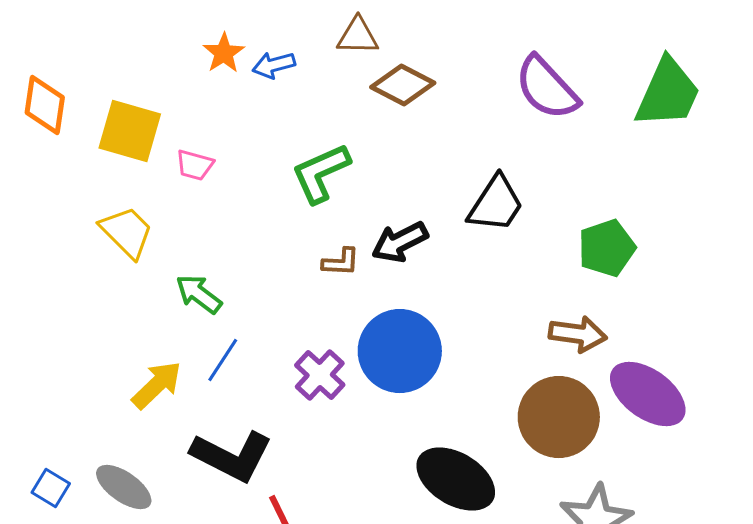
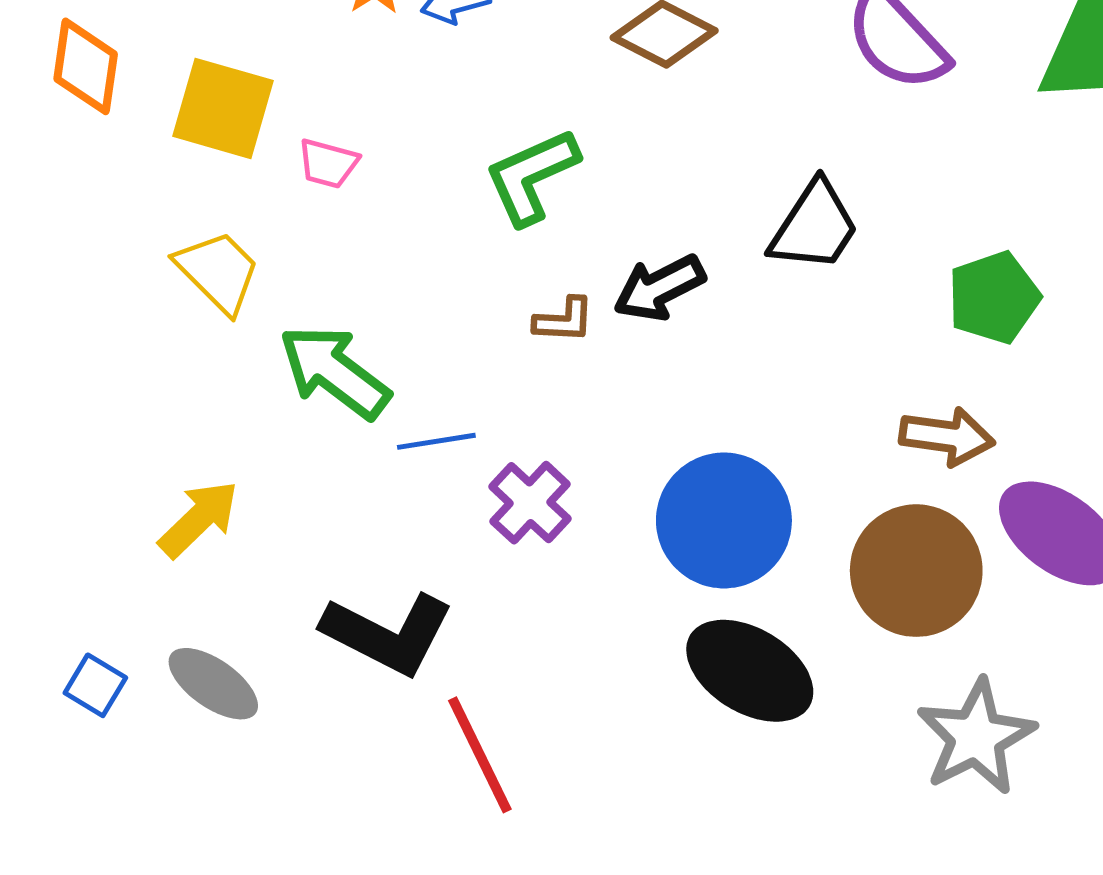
green arrow: (199, 294) -> (334, 372), size x1.5
blue circle: (400, 351) -> (724, 520), moved
blue line: (223, 360) -> (436, 441), moved, turned 48
yellow arrow: (157, 385) -> (199, 519), moved

